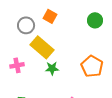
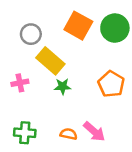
orange square: (50, 16) -> (78, 26), moved, size x1.6
green circle: (95, 20) -> (115, 28), size x1.5

